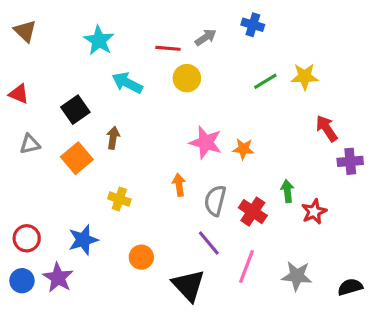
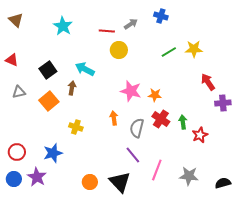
cyan arrow: (127, 83) -> (85, 69), moved
red cross: (253, 212) -> (161, 119), moved
orange circle: (141, 257) -> (90, 182), moved

